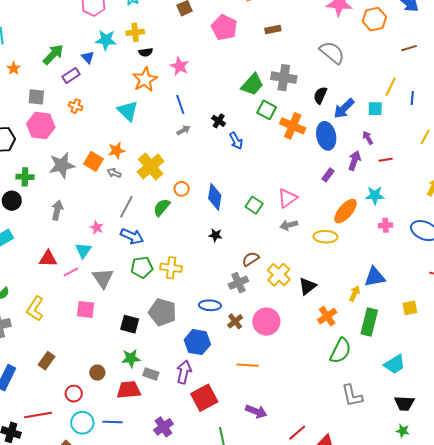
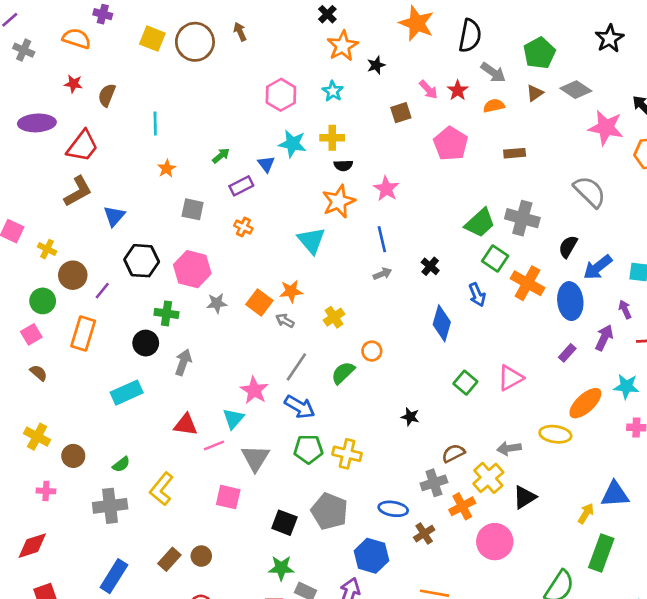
green arrow: (53, 55) -> (221, 156), size x0.6
pink hexagon: (41, 126) -> (192, 269), moved
blue arrow: (236, 141) -> (477, 295), moved
gray star: (62, 165) -> (217, 303), size x0.6
yellow cross: (151, 166) -> (334, 317), size x0.6
blue diamond: (215, 197) -> (442, 323), moved
gray arrow: (57, 210) -> (183, 362), moved
gray arrow: (289, 225) -> (509, 448), moved
pink star: (97, 228) -> (254, 390), size x1.5
orange cross: (327, 316) -> (462, 506), moved
pink circle: (266, 322) -> (495, 542), moved
brown circle: (97, 373) -> (201, 556), moved

